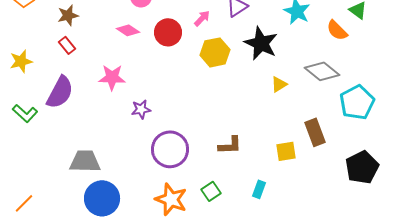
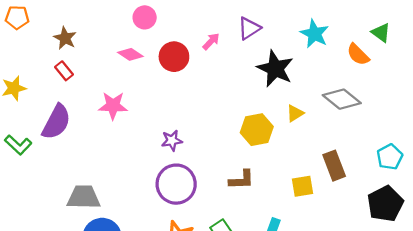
brown star: (68, 15) -> (65, 38), turned -30
yellow hexagon: (215, 52) -> (257, 130), moved
cyan pentagon: (357, 102) -> (390, 157), moved, size x0.7
purple star: (141, 109) -> (172, 141), moved

